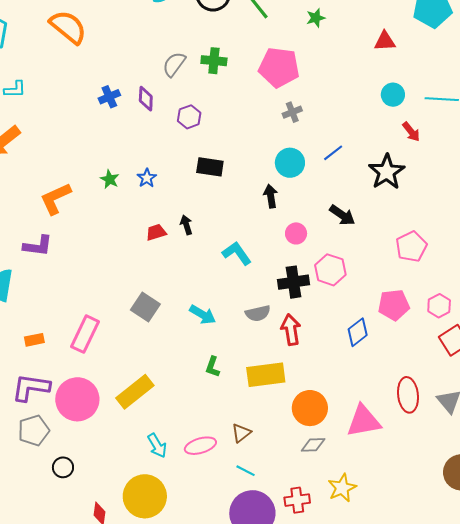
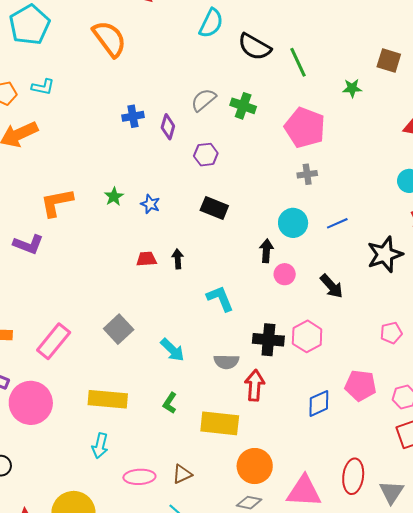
blue star: (147, 178) -> (150, 204), turned -30
pink circle: (296, 233) -> (285, 274), moved
pink pentagon: (411, 247) -> (391, 333), size x0.7
yellow rectangle: (135, 392) -> (108, 399), moved, turned 30
cyan arrow: (157, 446) -> (100, 446), moved, turned 30

